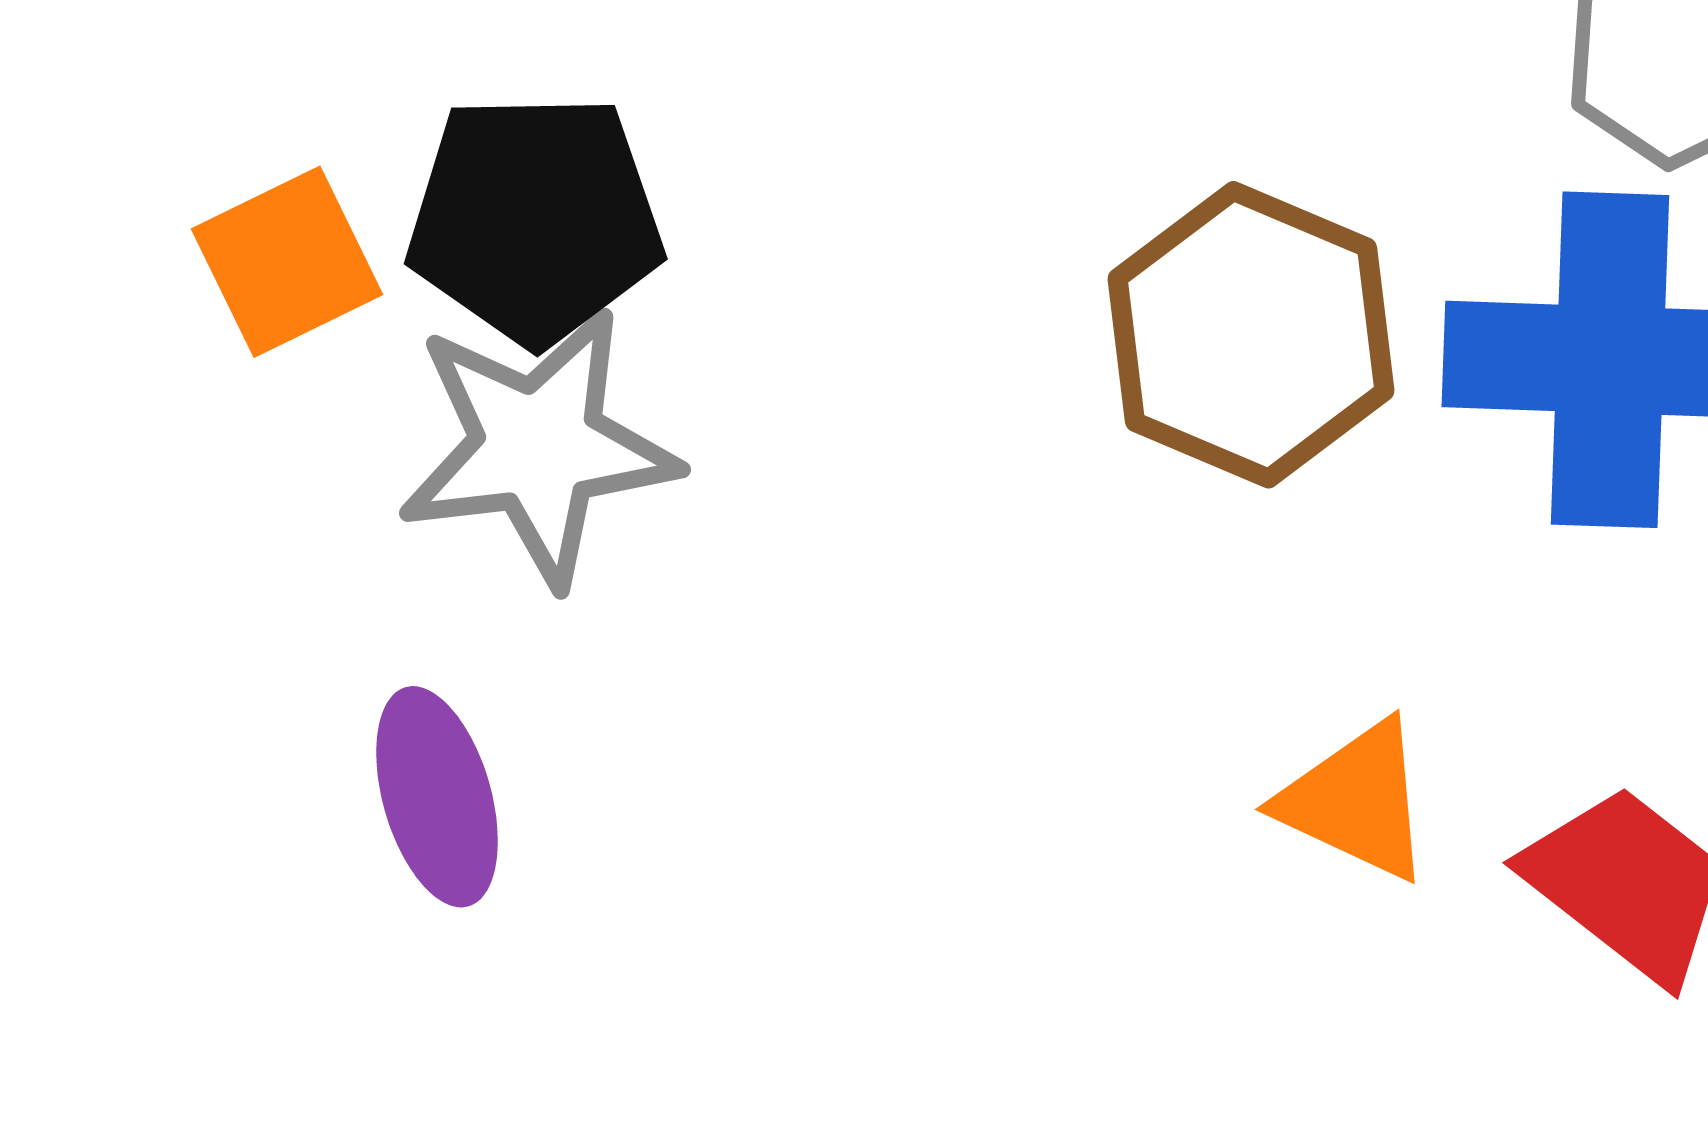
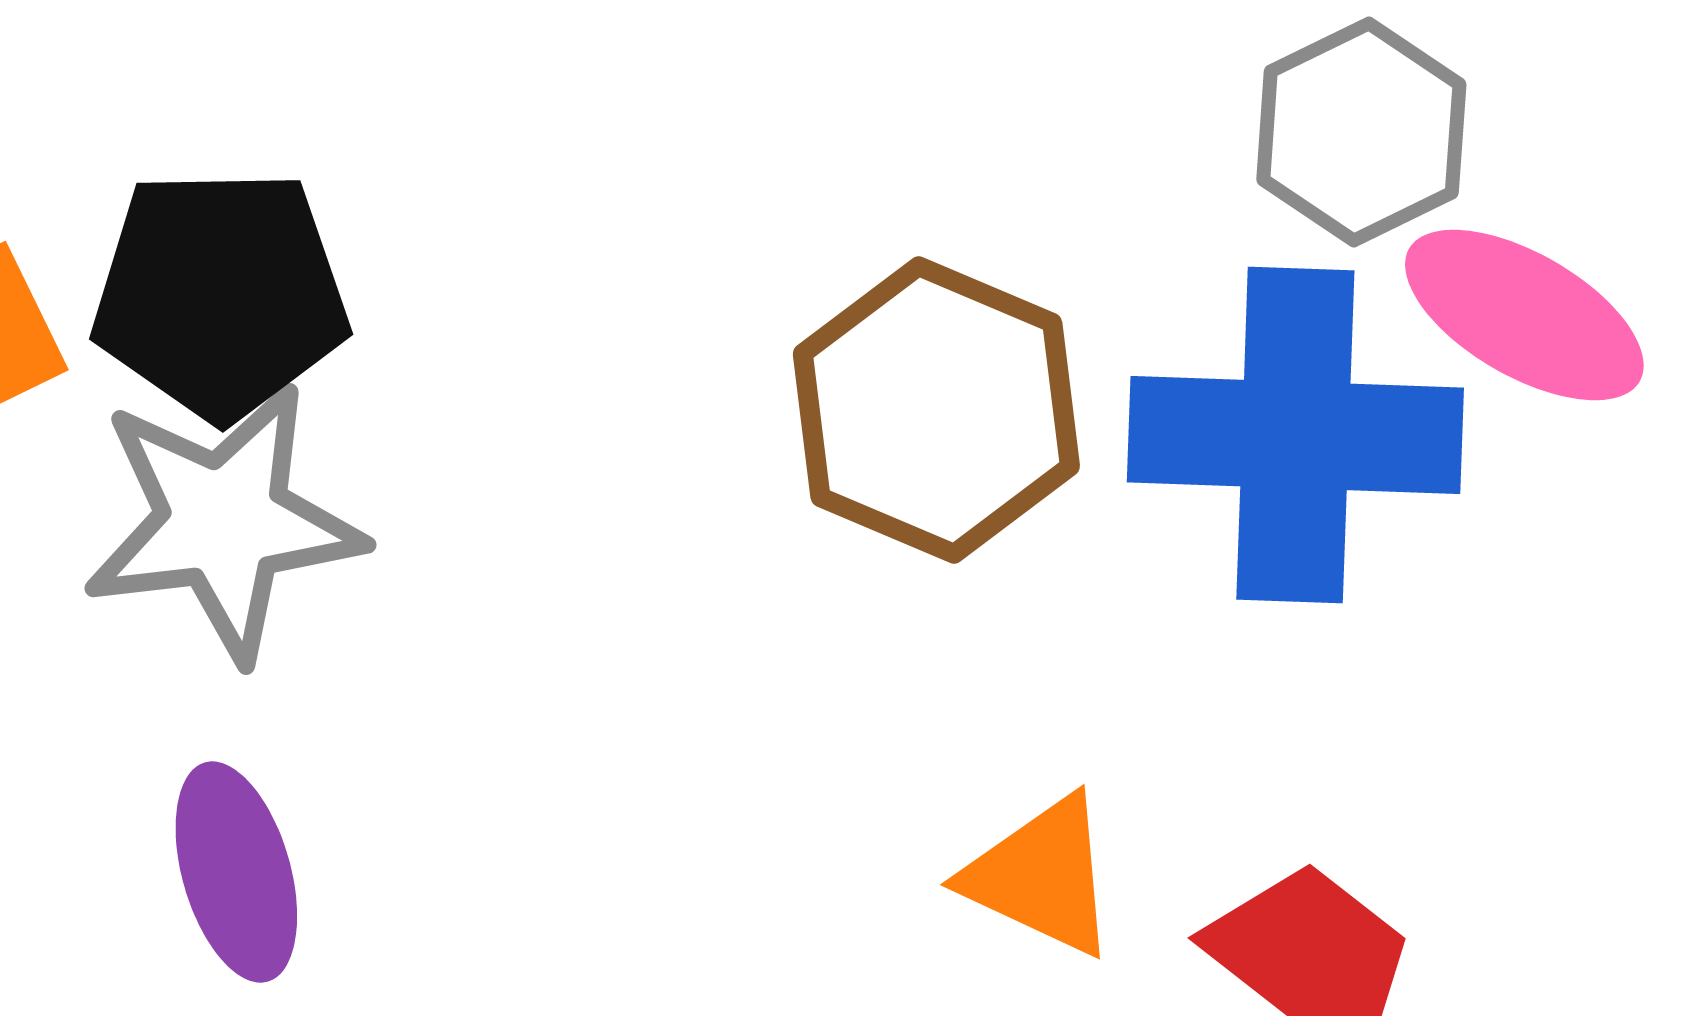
purple ellipse: (437, 797) -> (236, 872), moved

